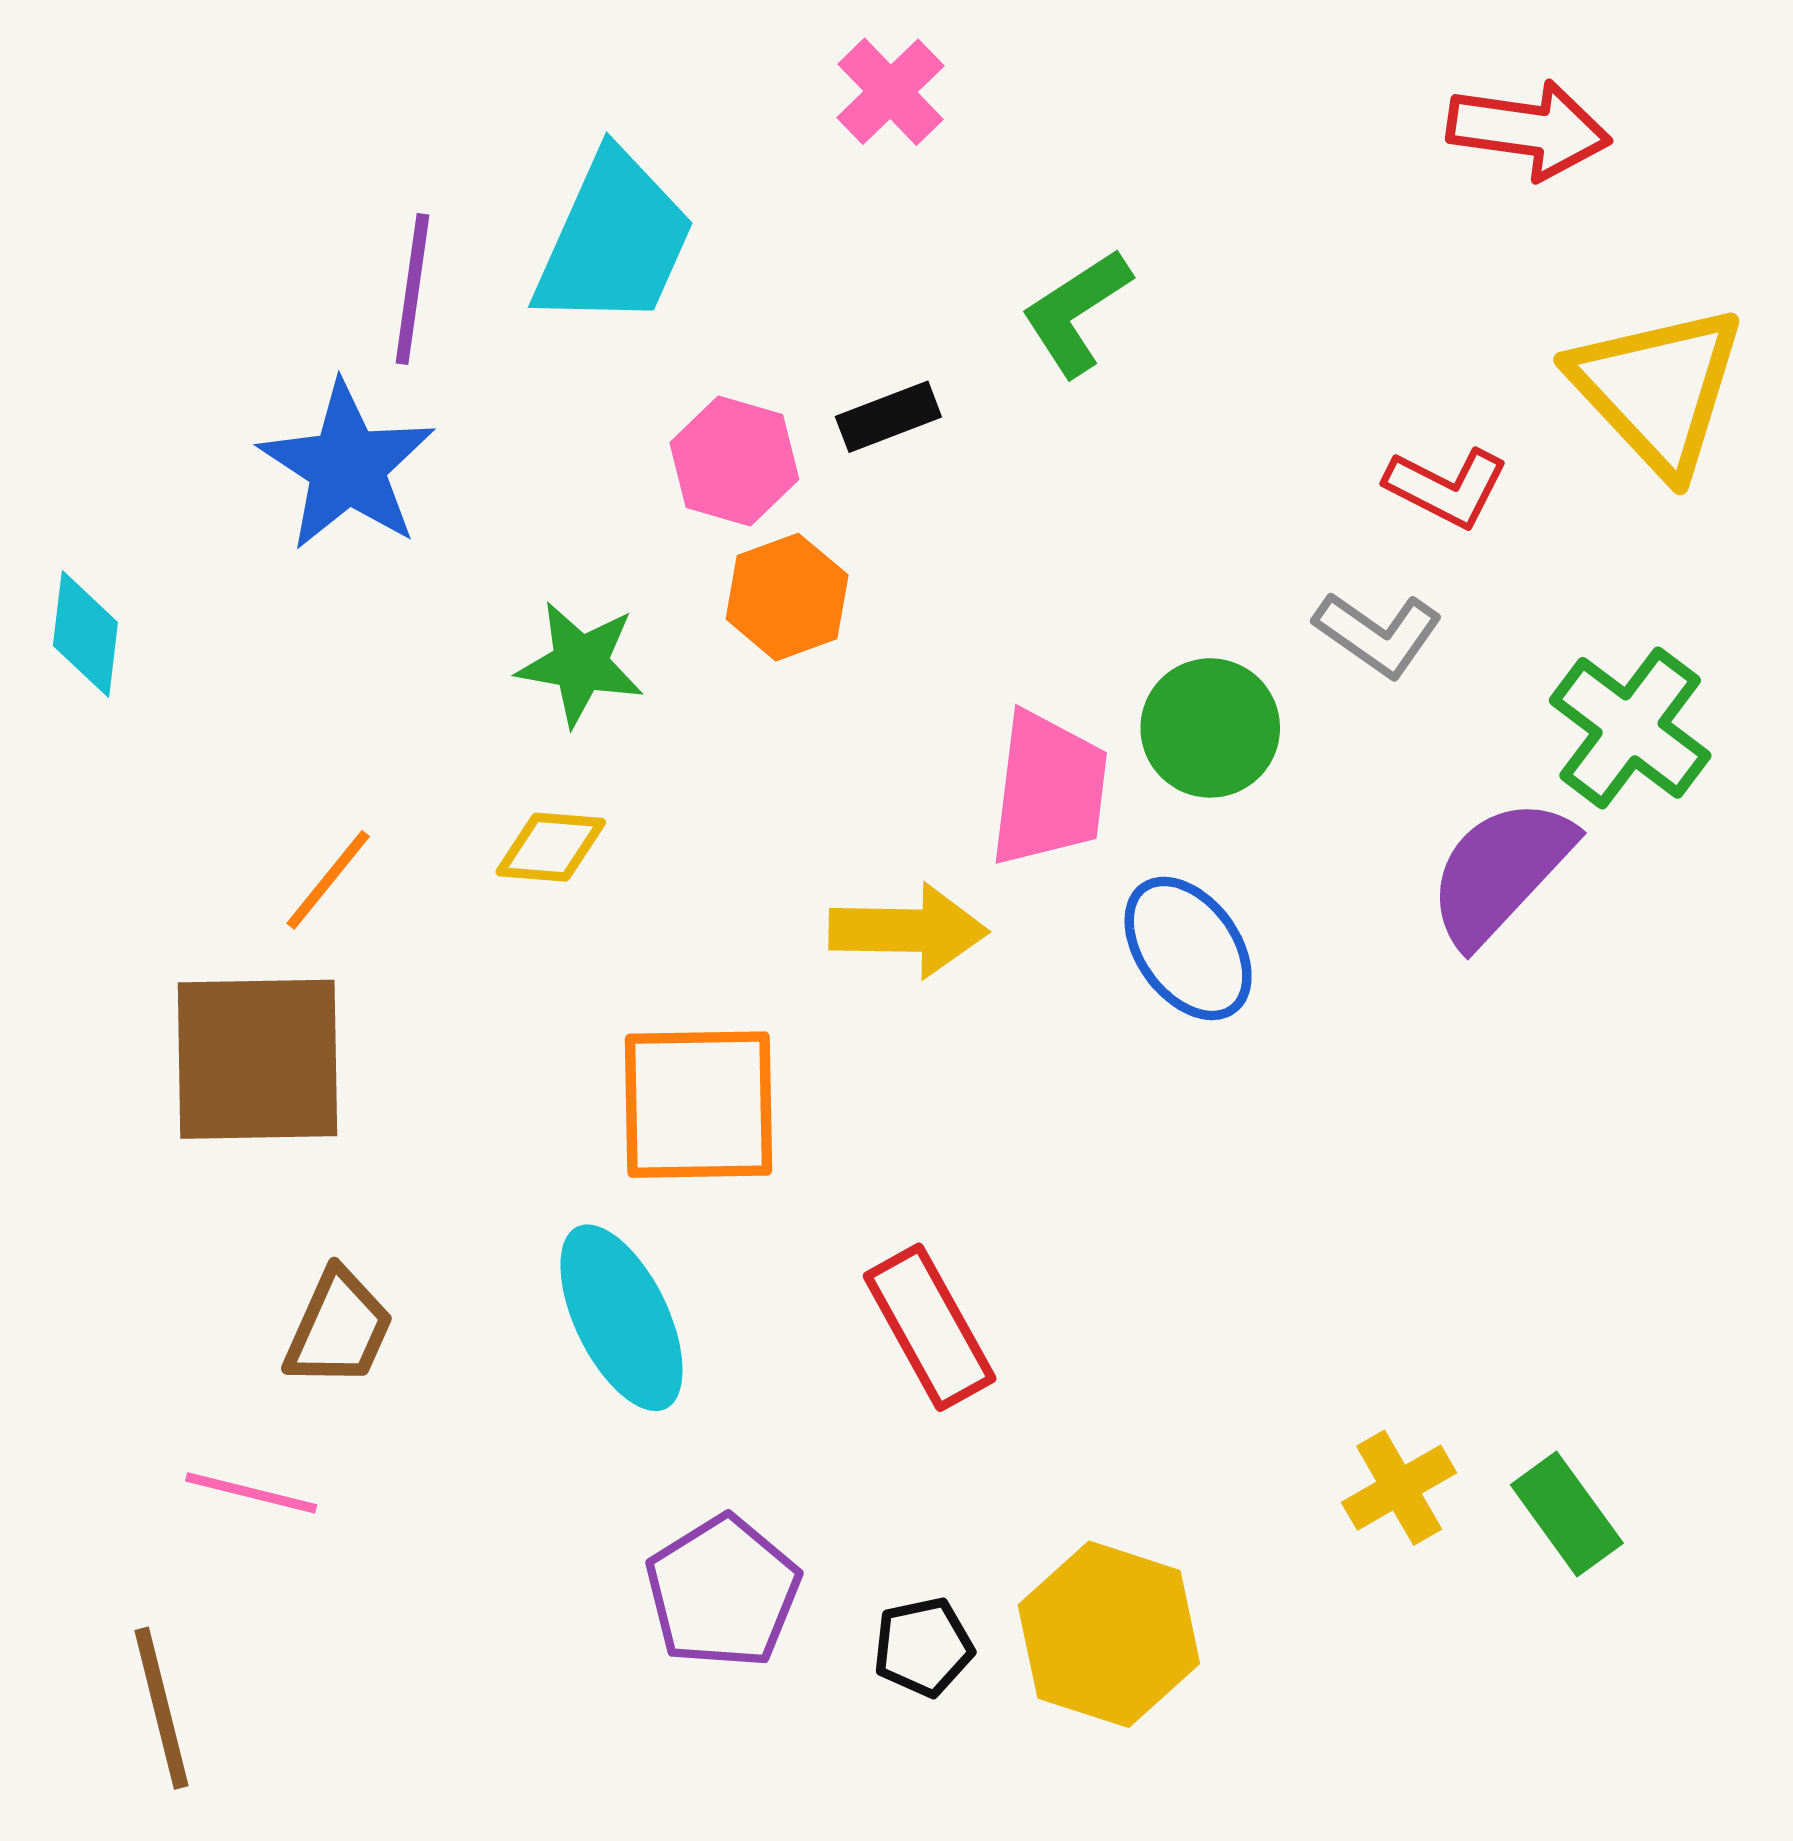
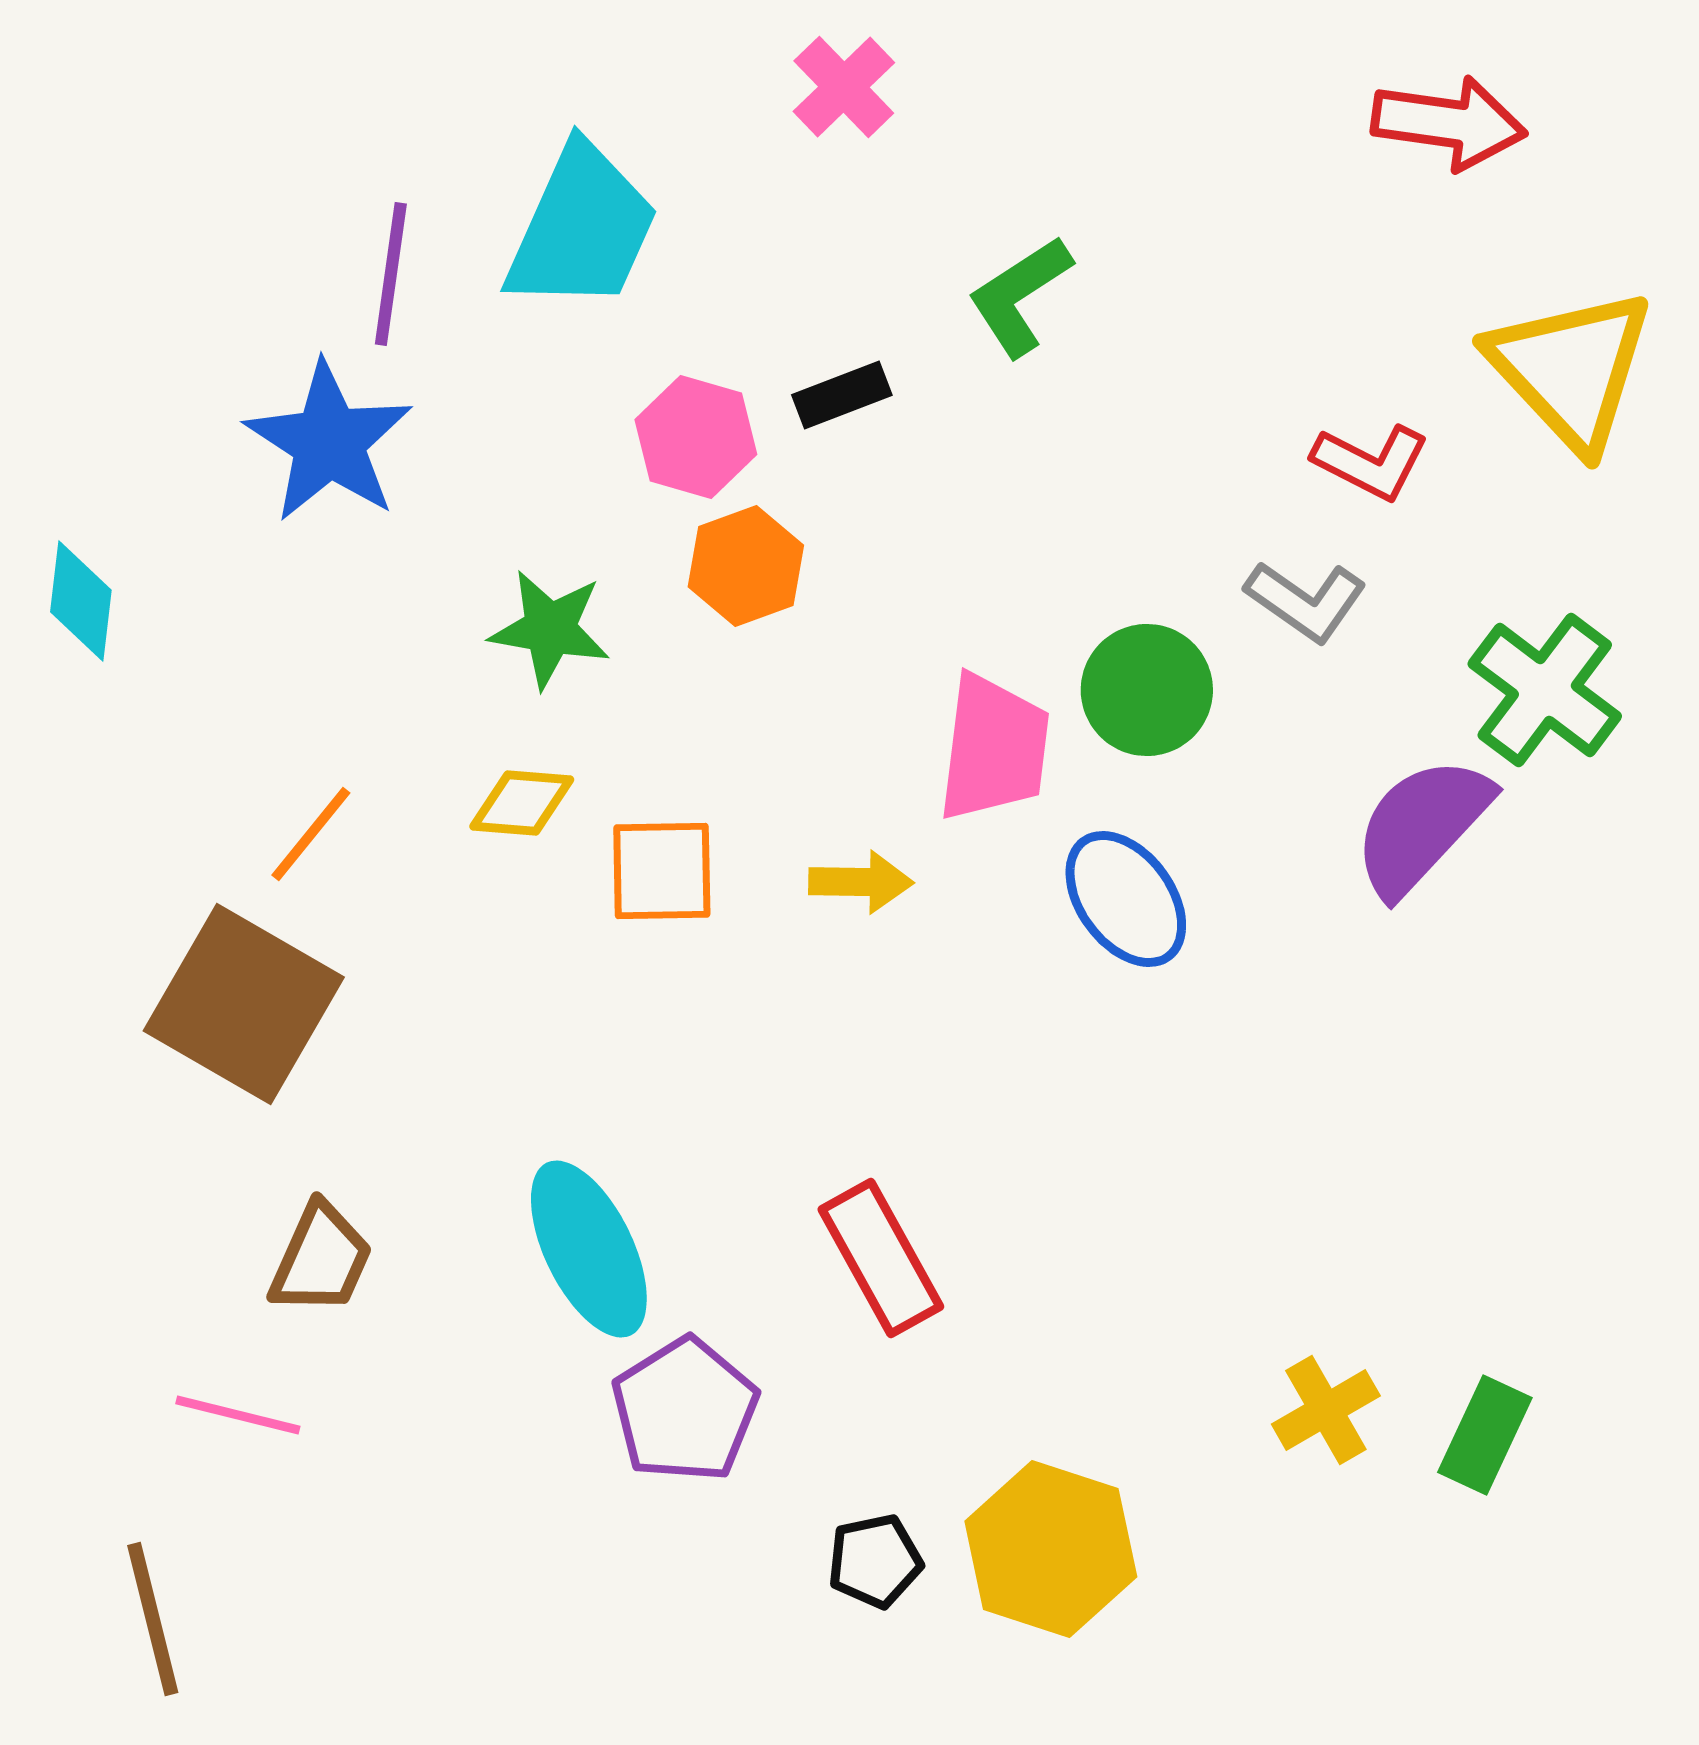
yellow arrow: (908, 931) -> (861, 882), size x0.7
brown square: (257, 1059) -> (244, 1004), turned 31
orange square: (698, 1105) -> (662, 871), moved, size x0.7
green rectangle: (1567, 1514) -> (1485, 1435), turned 61
purple pentagon: (723, 1592) -> (685, 1410), moved

